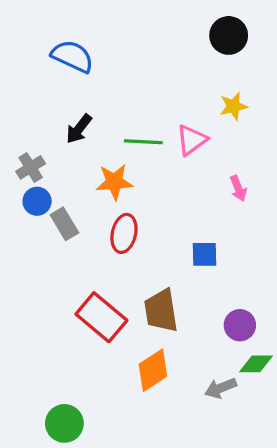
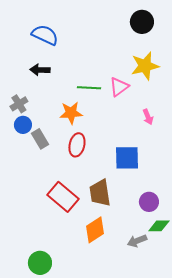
yellow star: (233, 106) -> (145, 66), size x1.6
black arrow: (79, 129) -> (40, 70), moved, turned 54
blue square: (204, 254) -> (127, 158), size x1.5

